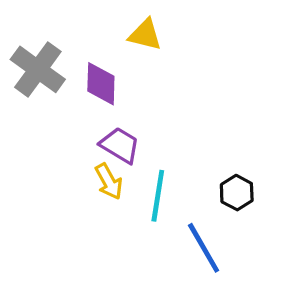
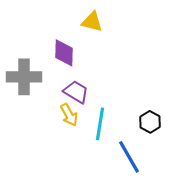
gray cross: (38, 69) -> (24, 77), moved, turned -36

